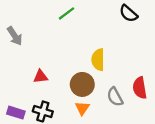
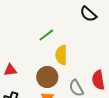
green line: (66, 13) -> (46, 35), moved

